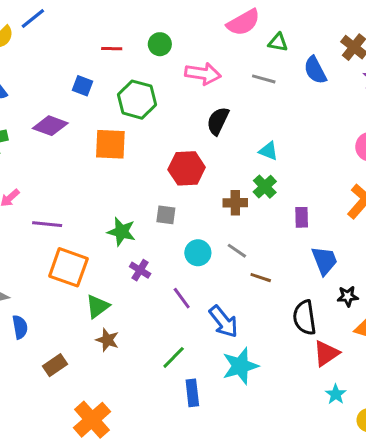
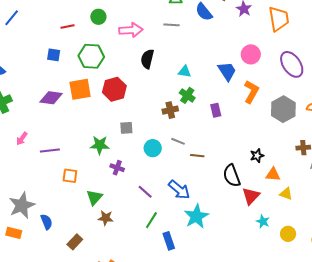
purple diamond: (50, 126) -> (51, 98), moved
red hexagon: (187, 168) -> (114, 89), moved
blue trapezoid: (324, 261) -> (227, 71), moved
orange square: (68, 267) -> (70, 176), size x0.6
purple line: (182, 298) -> (145, 192), moved

